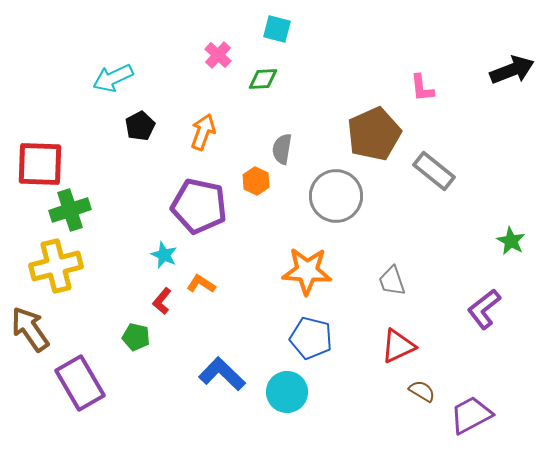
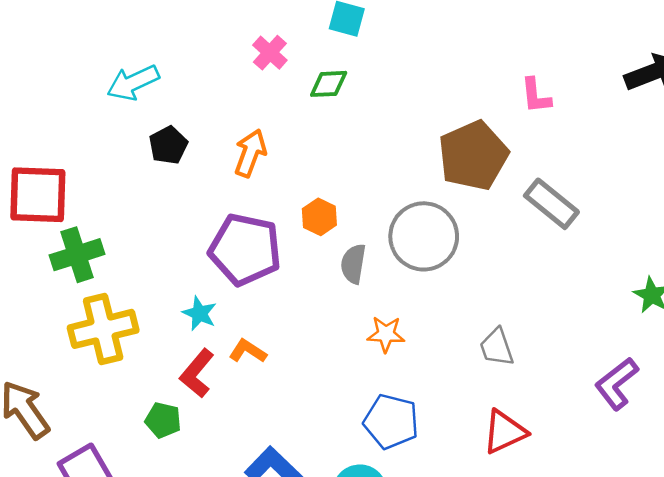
gray semicircle: (282, 149) -> (353, 264), moved
yellow cross: (56, 266) -> (103, 329), moved
orange star: (307, 271) -> (386, 334), size x0.6
red L-shape: (162, 301) -> (197, 373), size x1.4

